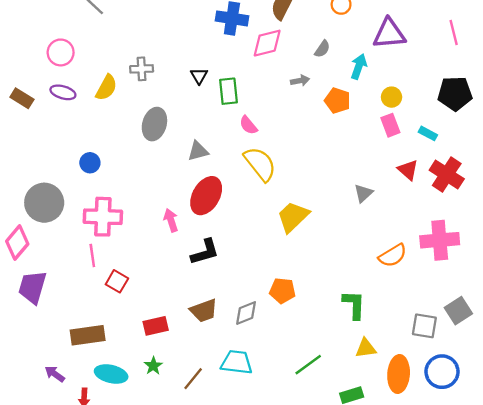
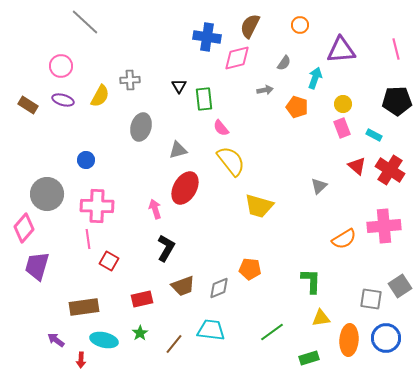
yellow trapezoid: (293, 217) -> (259, 206), turned -120
black L-shape: (205, 252) -> (166, 248), moved, turned -44

